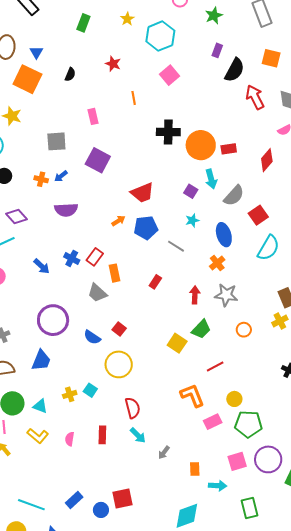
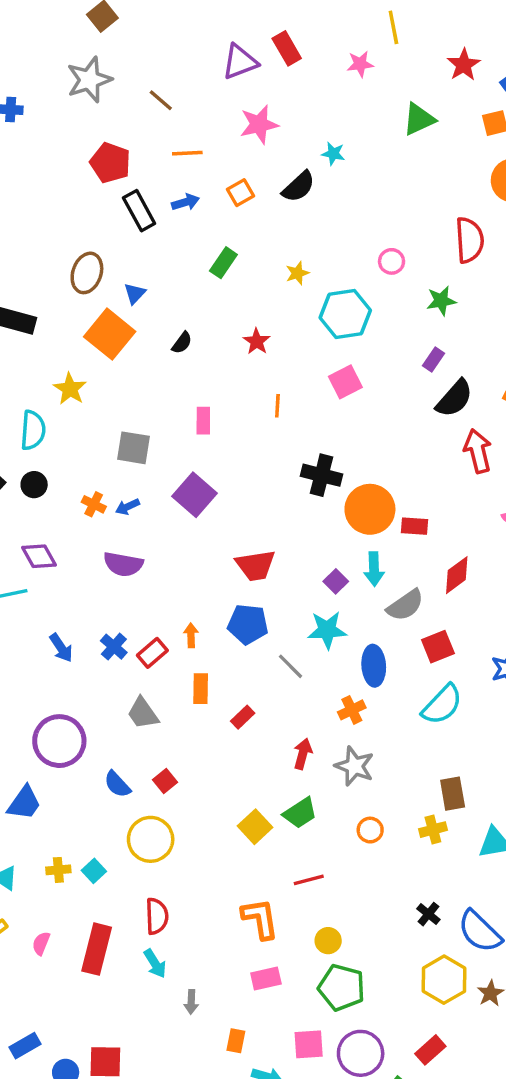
red diamond: (267, 160) -> (457, 575), moved
cyan star: (192, 220) -> (327, 630), size x1.6
orange arrow: (118, 221) -> (191, 635), moved, turned -72
orange rectangle: (114, 273) -> (201, 689), moved
pink rectangle: (213, 422) -> (266, 978), moved
red rectangle: (102, 435) -> (97, 949), size x1.6
gray arrow: (164, 453) -> (191, 1002), turned -48

